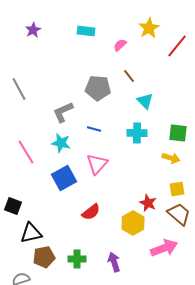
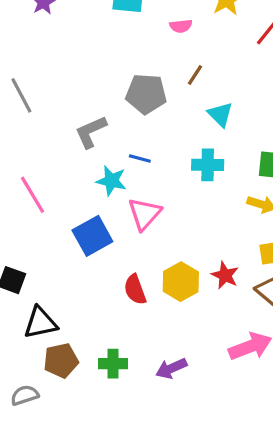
pink semicircle: (120, 45) -> (181, 26), turned -144
brown line: (129, 76) -> (195, 75), turned 72
cyan star: (61, 143) -> (111, 181), moved
red semicircle: (91, 212) -> (135, 290), turned 108
yellow hexagon: (133, 223) -> (181, 282), moved
purple arrow: (114, 262) -> (171, 368), turned -96

